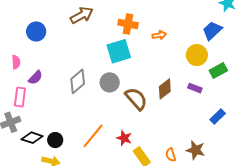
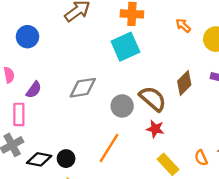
orange arrow: (159, 35) -> (183, 26), moved, turned -120
gray diamond: (78, 81) -> (83, 88), turned 40
gray circle: (110, 82) -> (122, 106), moved
red star: (124, 138) -> (155, 129), moved

